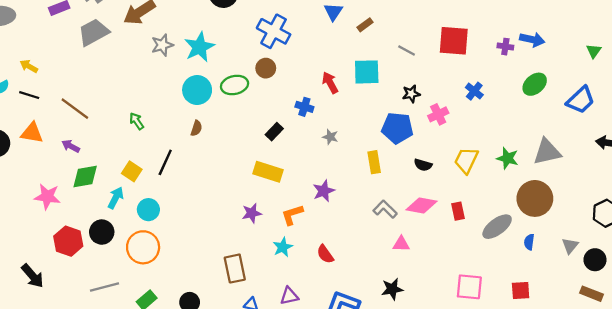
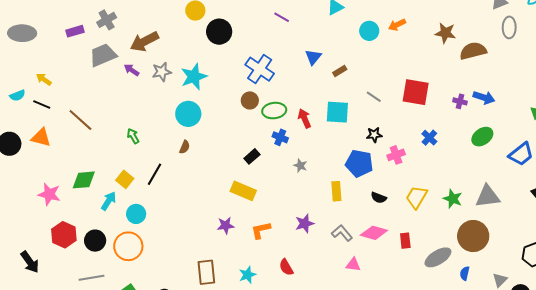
green ellipse: (235, 85) -> (274, 111), moved
purple arrow: (71, 146) -> (132, 70), moved
purple star: (324, 191) -> (305, 223), moved
black circle: (102, 232) -> (95, 241), moved
cyan star: (283, 247) -> (247, 275), moved

